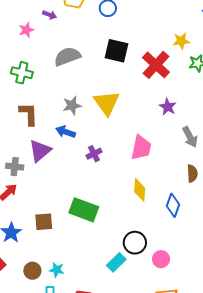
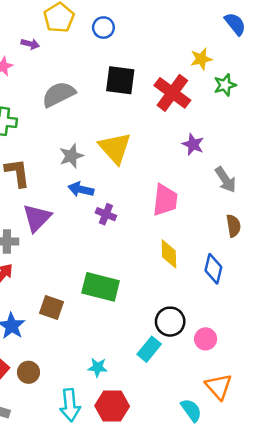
blue arrow: (66, 132) -> (81, 189), moved
purple cross: (94, 154) -> (106, 214), turned -35
brown square: (44, 222) -> (52, 308), turned 30
cyan star: (57, 270) -> (98, 367), moved
brown circle: (32, 271) -> (28, 372), moved

